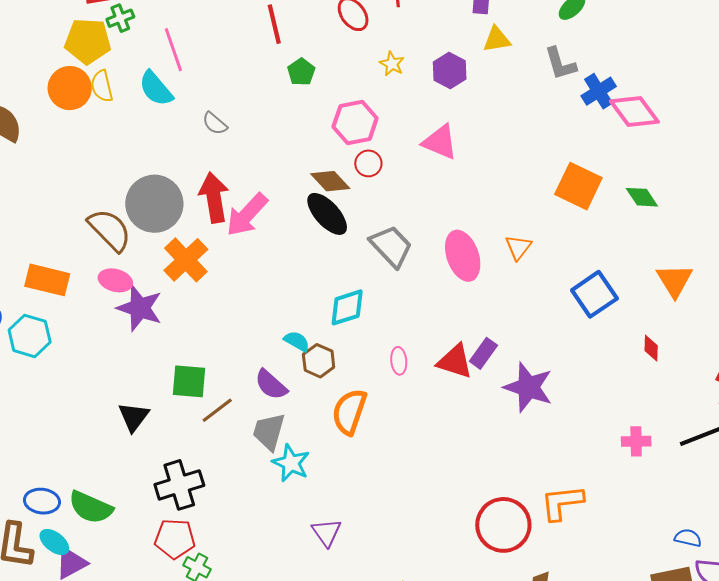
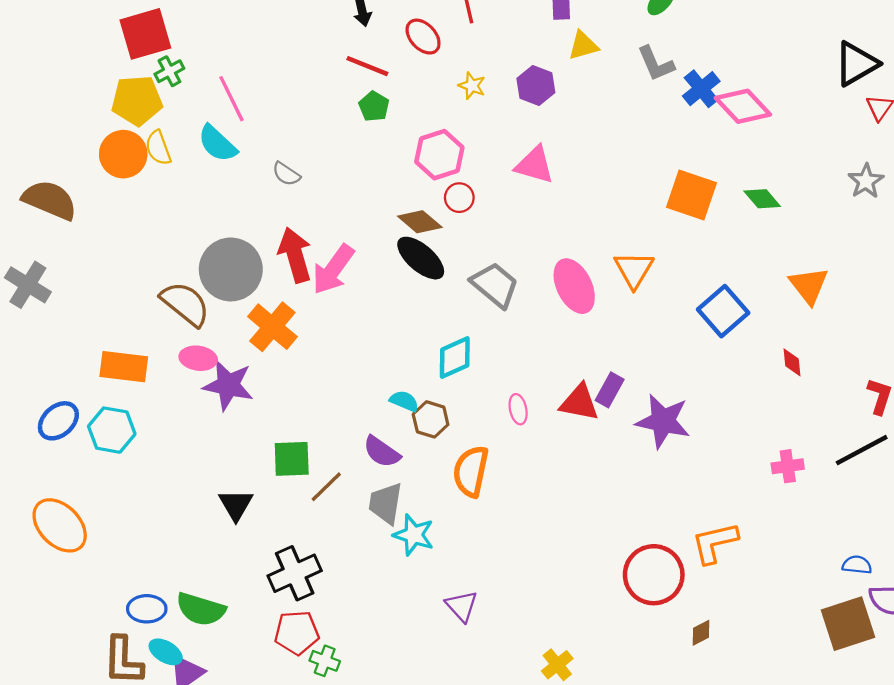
red line: (274, 24) -> (367, 66), moved, turned -48
orange triangle: (518, 247) -> (634, 270), size x1.4

